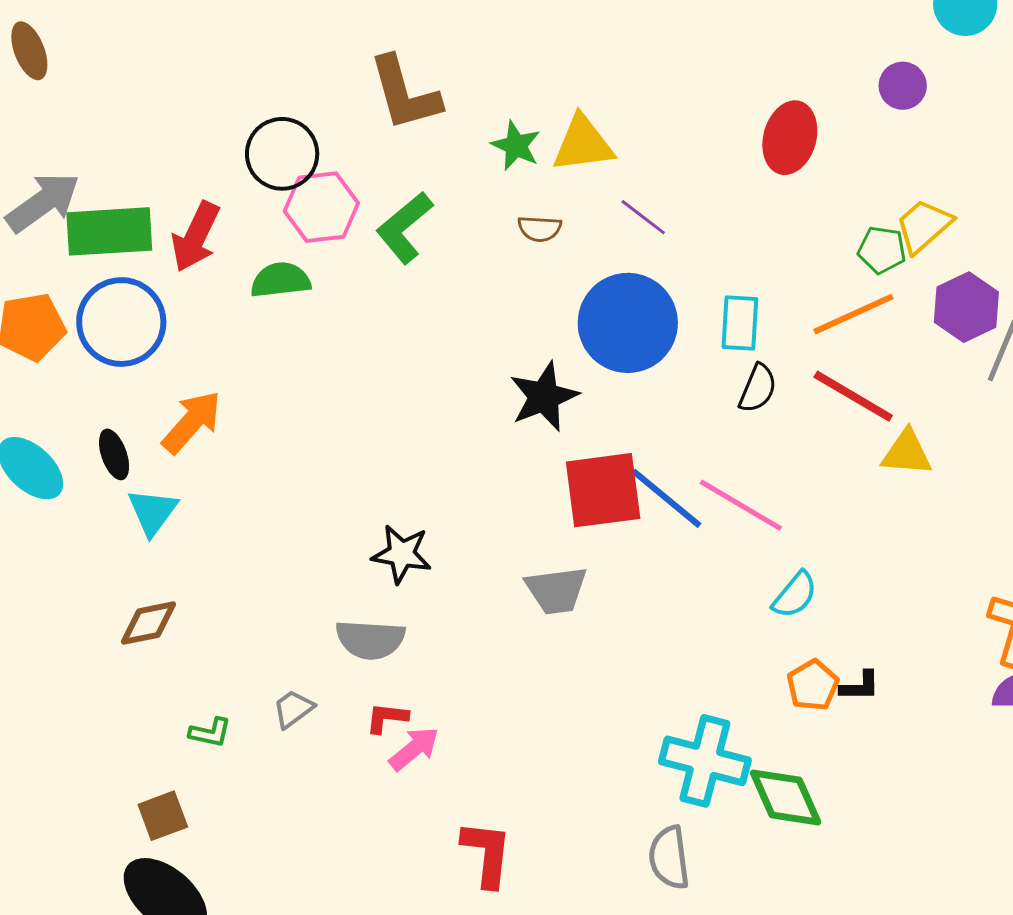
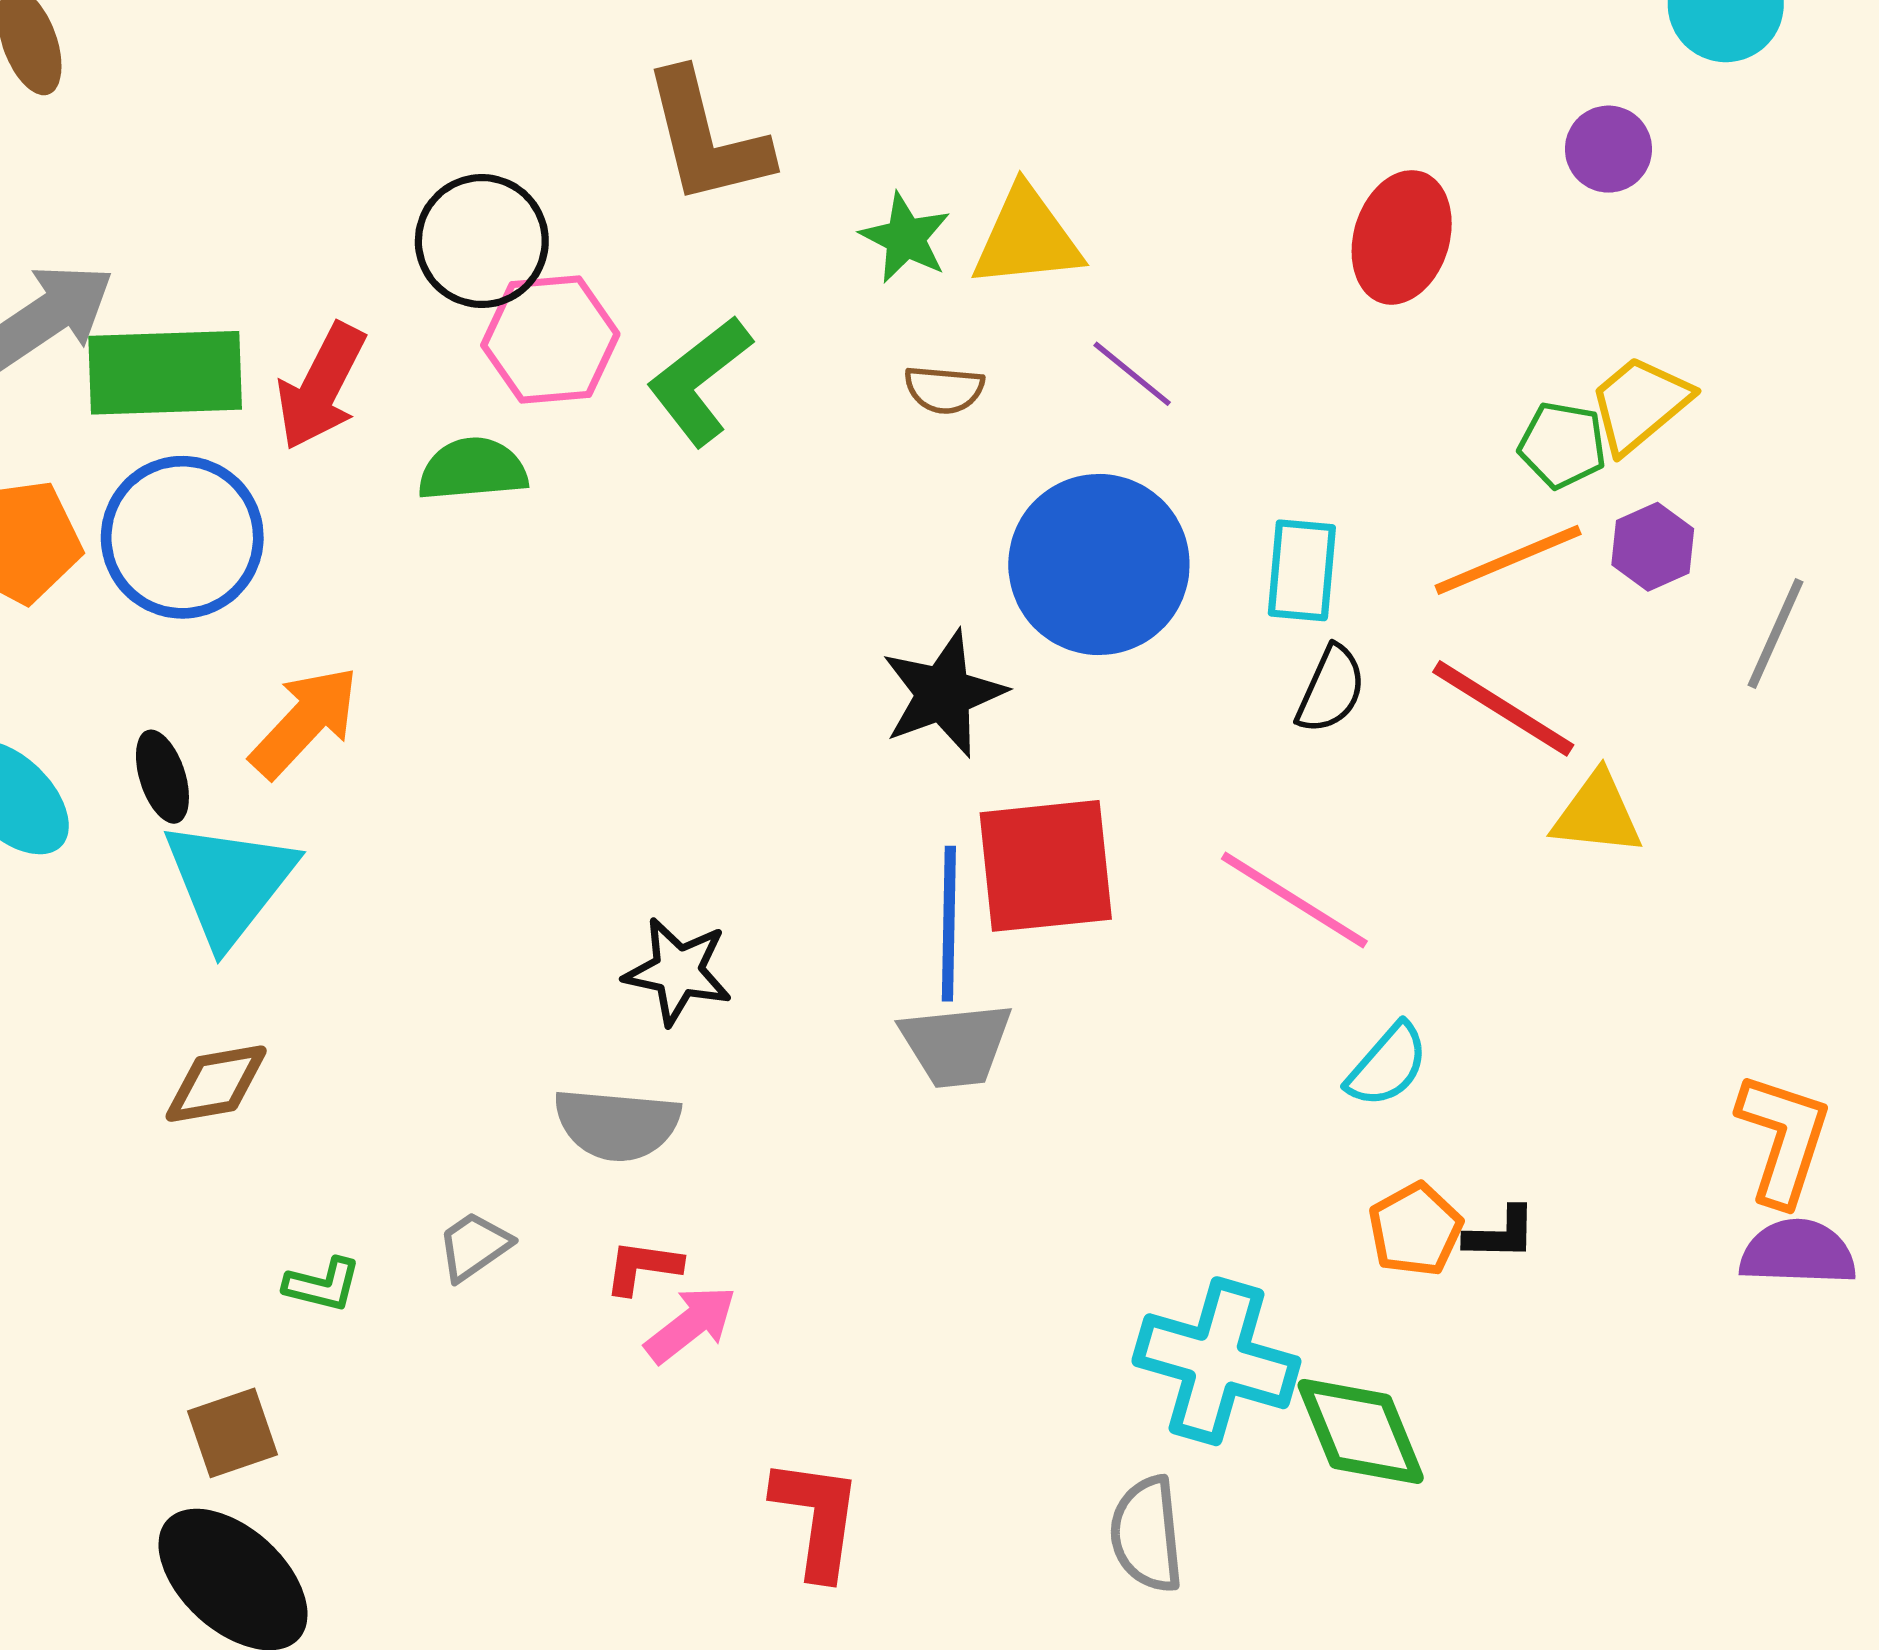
purple hexagon: (966, 307) -> (1653, 547), moved, size x0.7
blue line: (666, 498) -> (949, 924), moved, turned 50
cyan triangle: (153, 512) -> (229, 882), size x1.5

